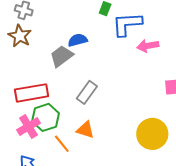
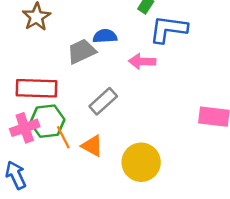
pink arrow: (148, 46) -> (142, 61), moved
yellow circle: (152, 134) -> (141, 162), moved
orange line: (62, 144) -> (63, 137), moved

